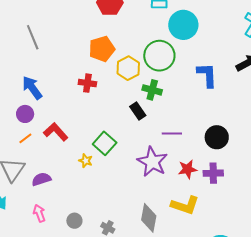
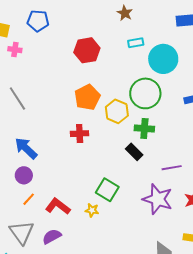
red L-shape: (56, 132) -> (58, 206), moved

